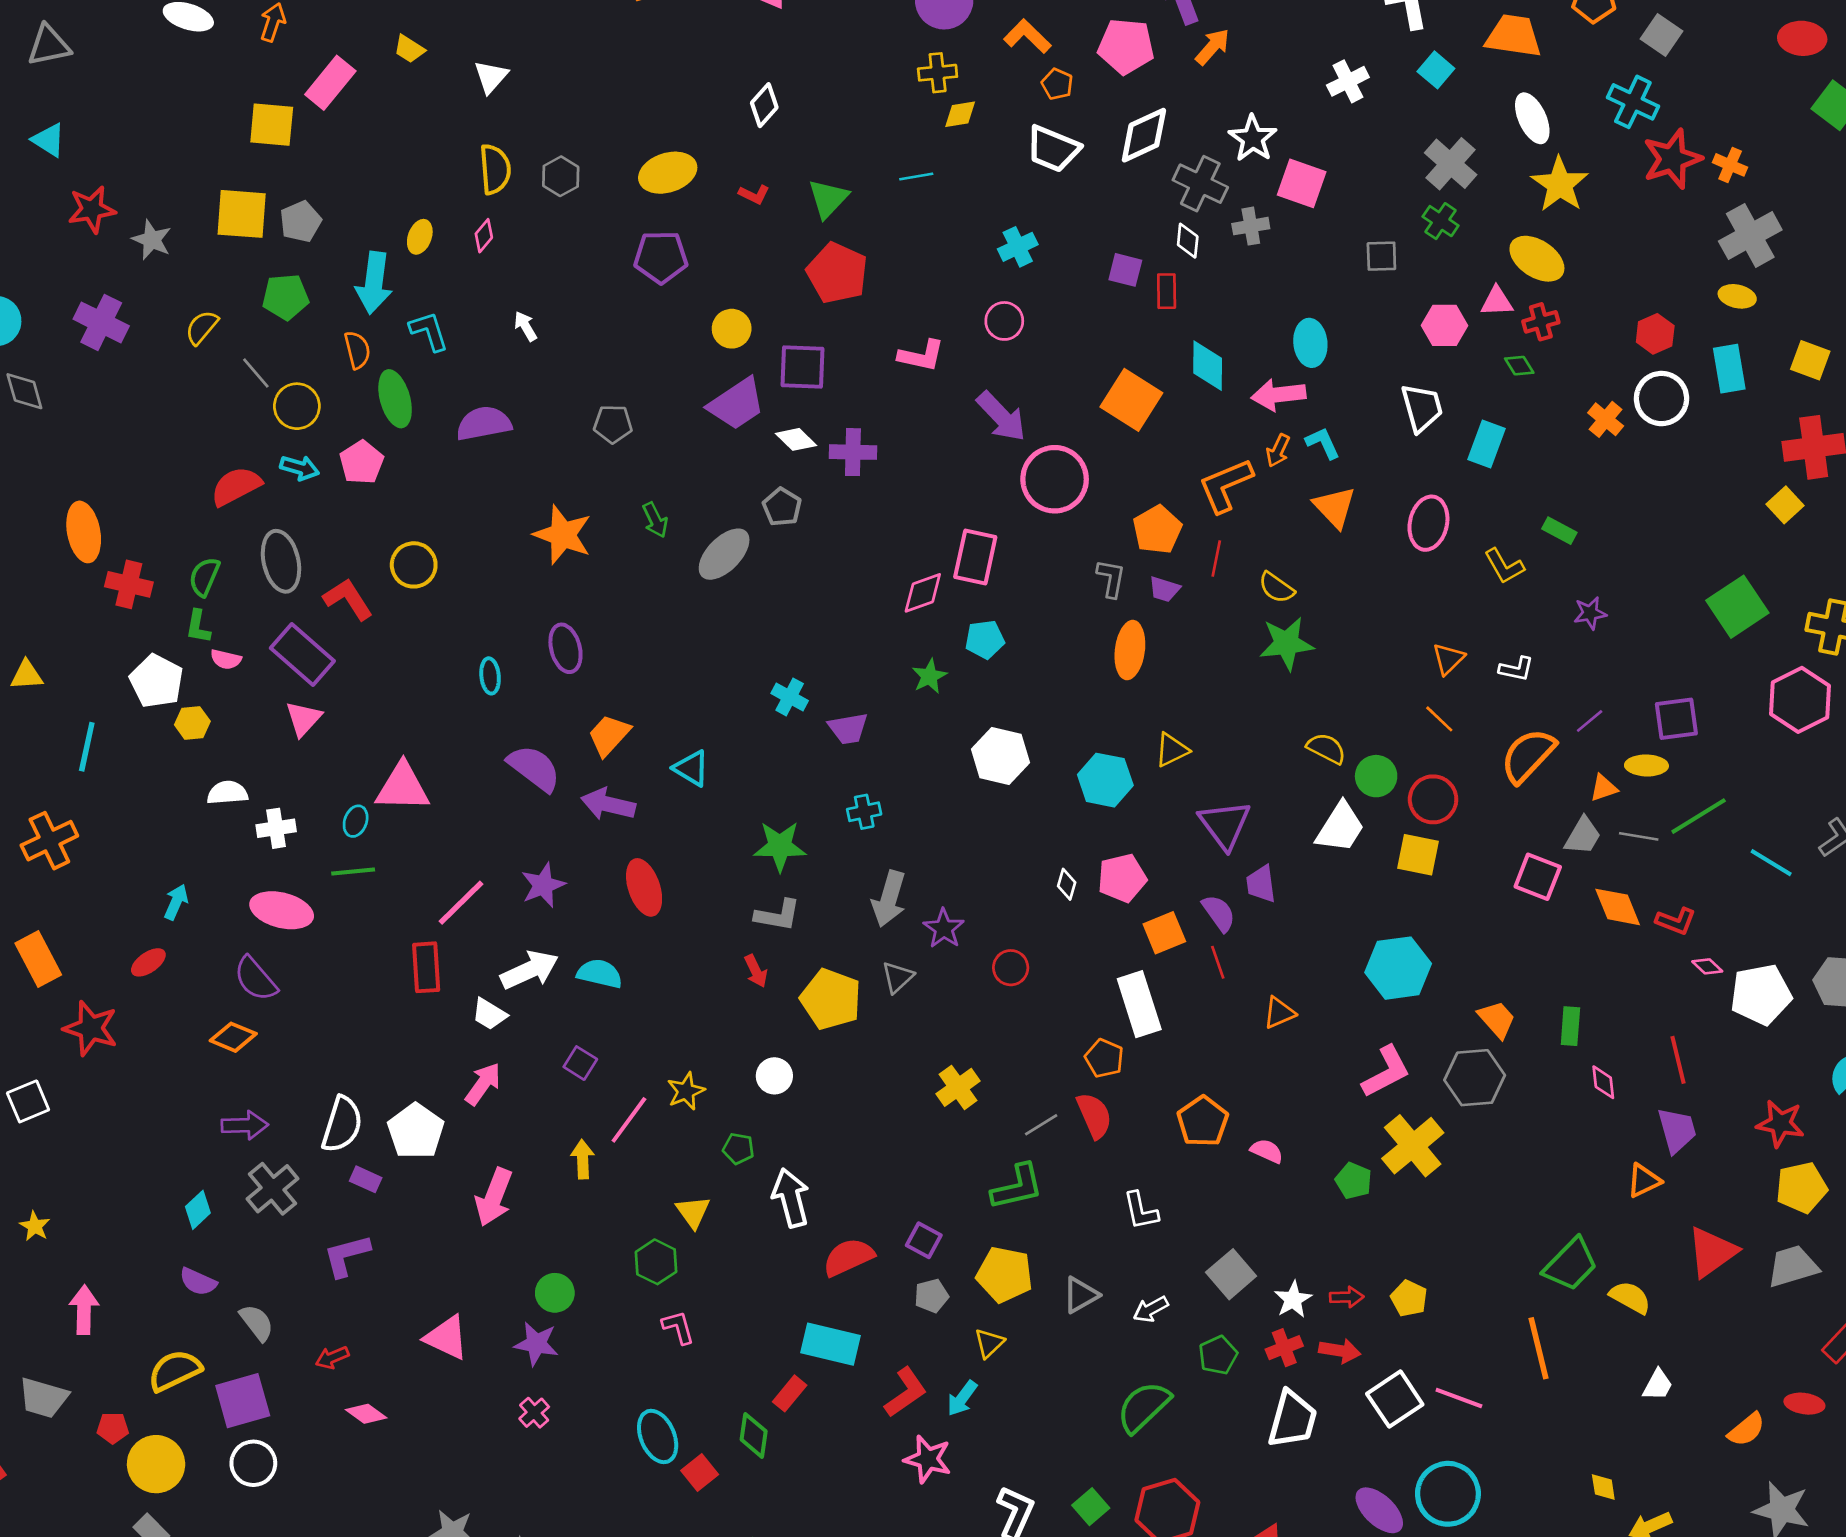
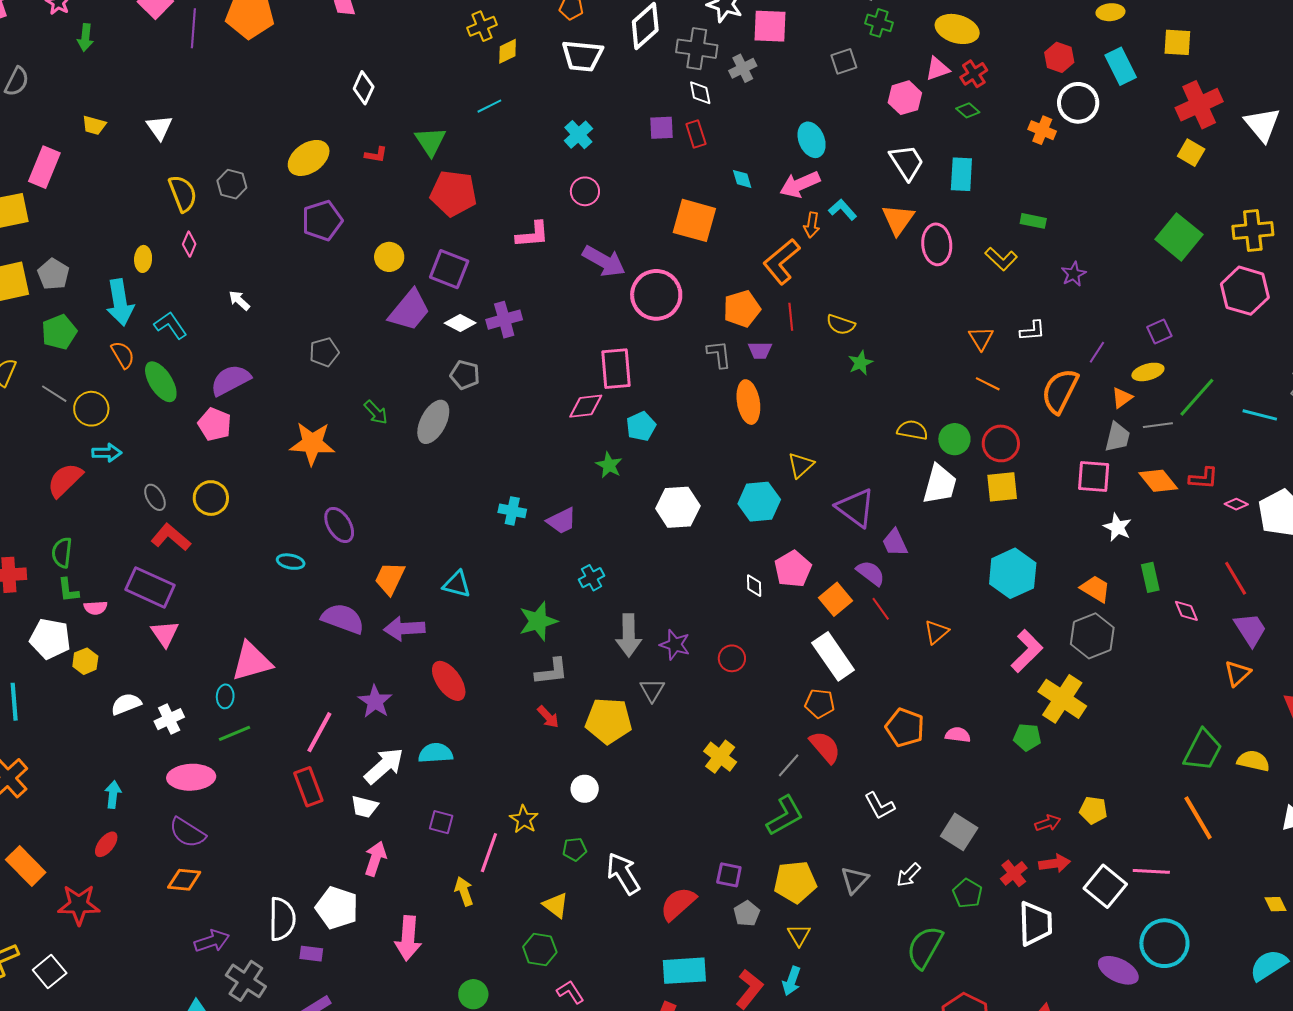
cyan diamond: (1208, 366) -> (742, 179), size x0.6
purple square: (803, 367) -> (449, 269), turned 36
pink pentagon: (362, 462) -> (215, 424), moved
orange triangle: (1335, 507) -> (898, 220), moved, turned 36
orange pentagon: (1157, 530) -> (742, 309), turned 30
gray ellipse: (281, 561) -> (155, 497), moved, size x0.6
pink diamond: (923, 593) -> (586, 406), turned 30
green star: (1287, 643) -> (860, 363), size x0.6
cyan ellipse: (490, 676) -> (291, 562), turned -56
purple square: (1676, 719) -> (1159, 331), size x0.7
white star: (1293, 1299) -> (1117, 527), moved

